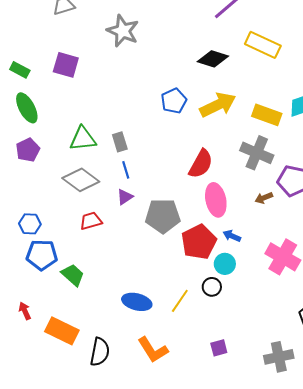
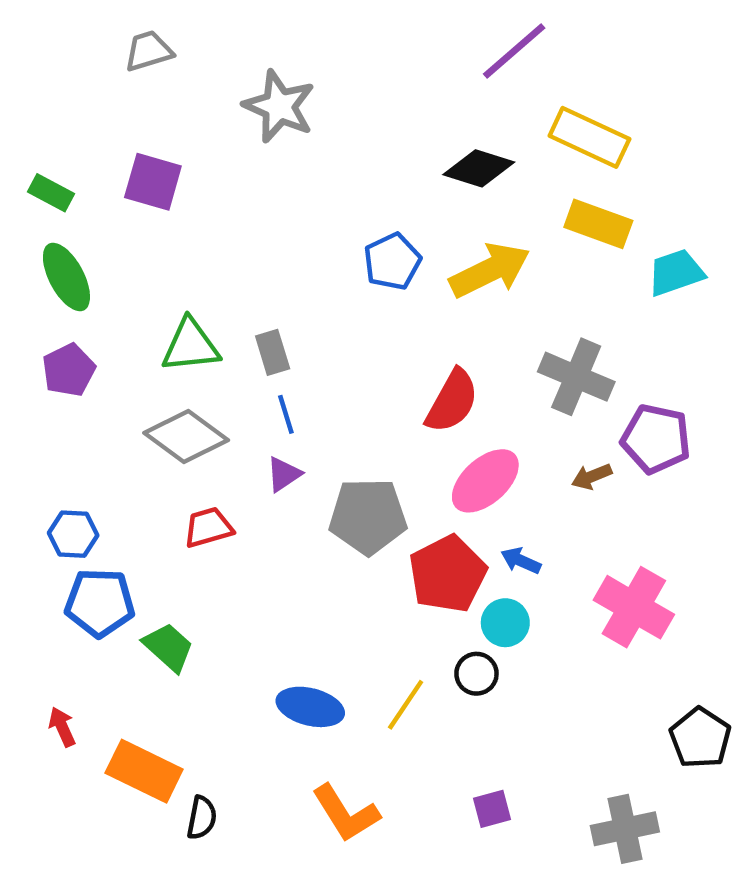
yellow rectangle: (267, 115) -> (598, 224), moved
pink ellipse: (216, 200) -> (485, 481), turned 60
black semicircle: (100, 352) -> (202, 818), moved, size x0.7

